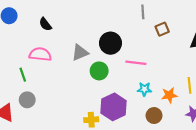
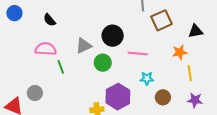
brown square: (162, 29) -> (162, 20), size x1.5
green line: (23, 75) -> (61, 67), moved
orange star: (169, 95) -> (180, 52), moved
brown circle: (154, 116) -> (163, 97), moved

